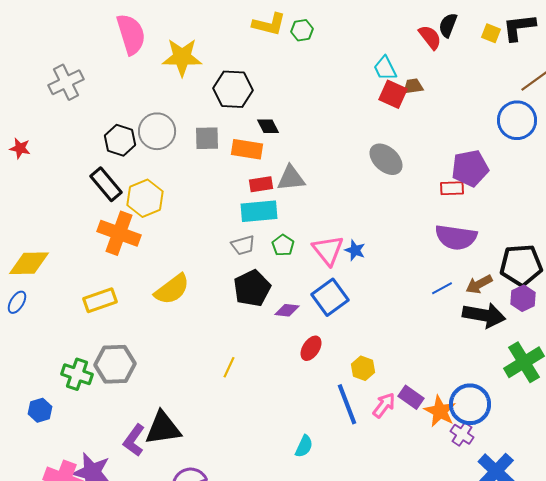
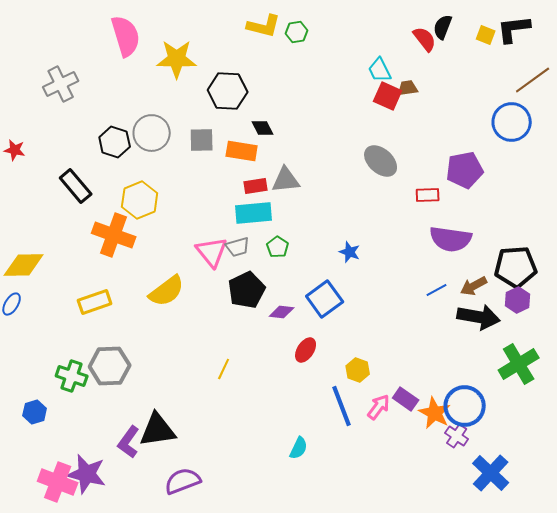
black rectangle: (106, 184) -> (76, 186), moved
red rectangle: (452, 188) -> (428, 195), moved
pink triangle: (328, 250) -> (212, 252), moved

